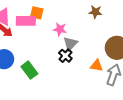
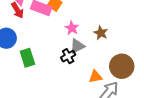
brown star: (95, 12) -> (101, 33), moved
orange triangle: (97, 66) -> (95, 77), turned -40

